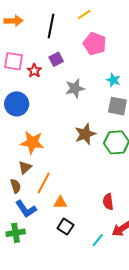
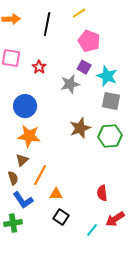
purple square: (56, 59) -> (84, 67), moved, turned -32
red star: (34, 71) -> (39, 67), moved
cyan star: (113, 80) -> (107, 76), size x1.5
blue circle: (17, 104) -> (25, 106), moved

